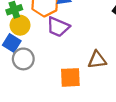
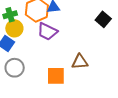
gray circle: (23, 59) -> (15, 68), moved

